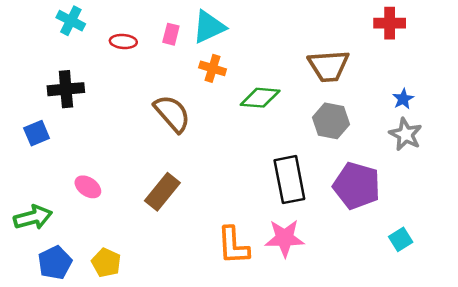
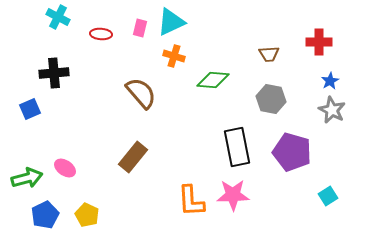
red cross: (390, 23) -> (319, 42), moved
brown trapezoid: (329, 66) -> (269, 54), size x0.6
pink ellipse: (88, 187) -> (65, 168), moved

